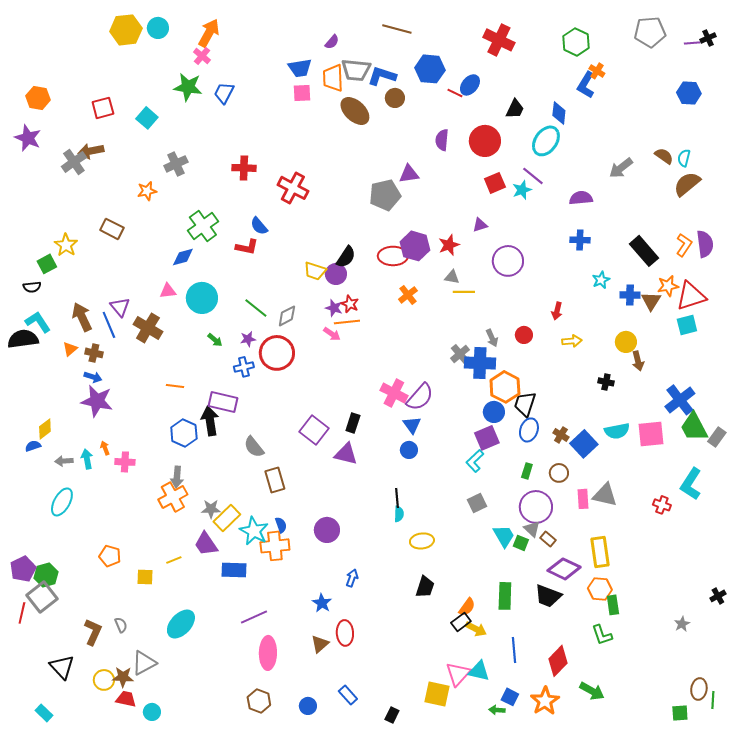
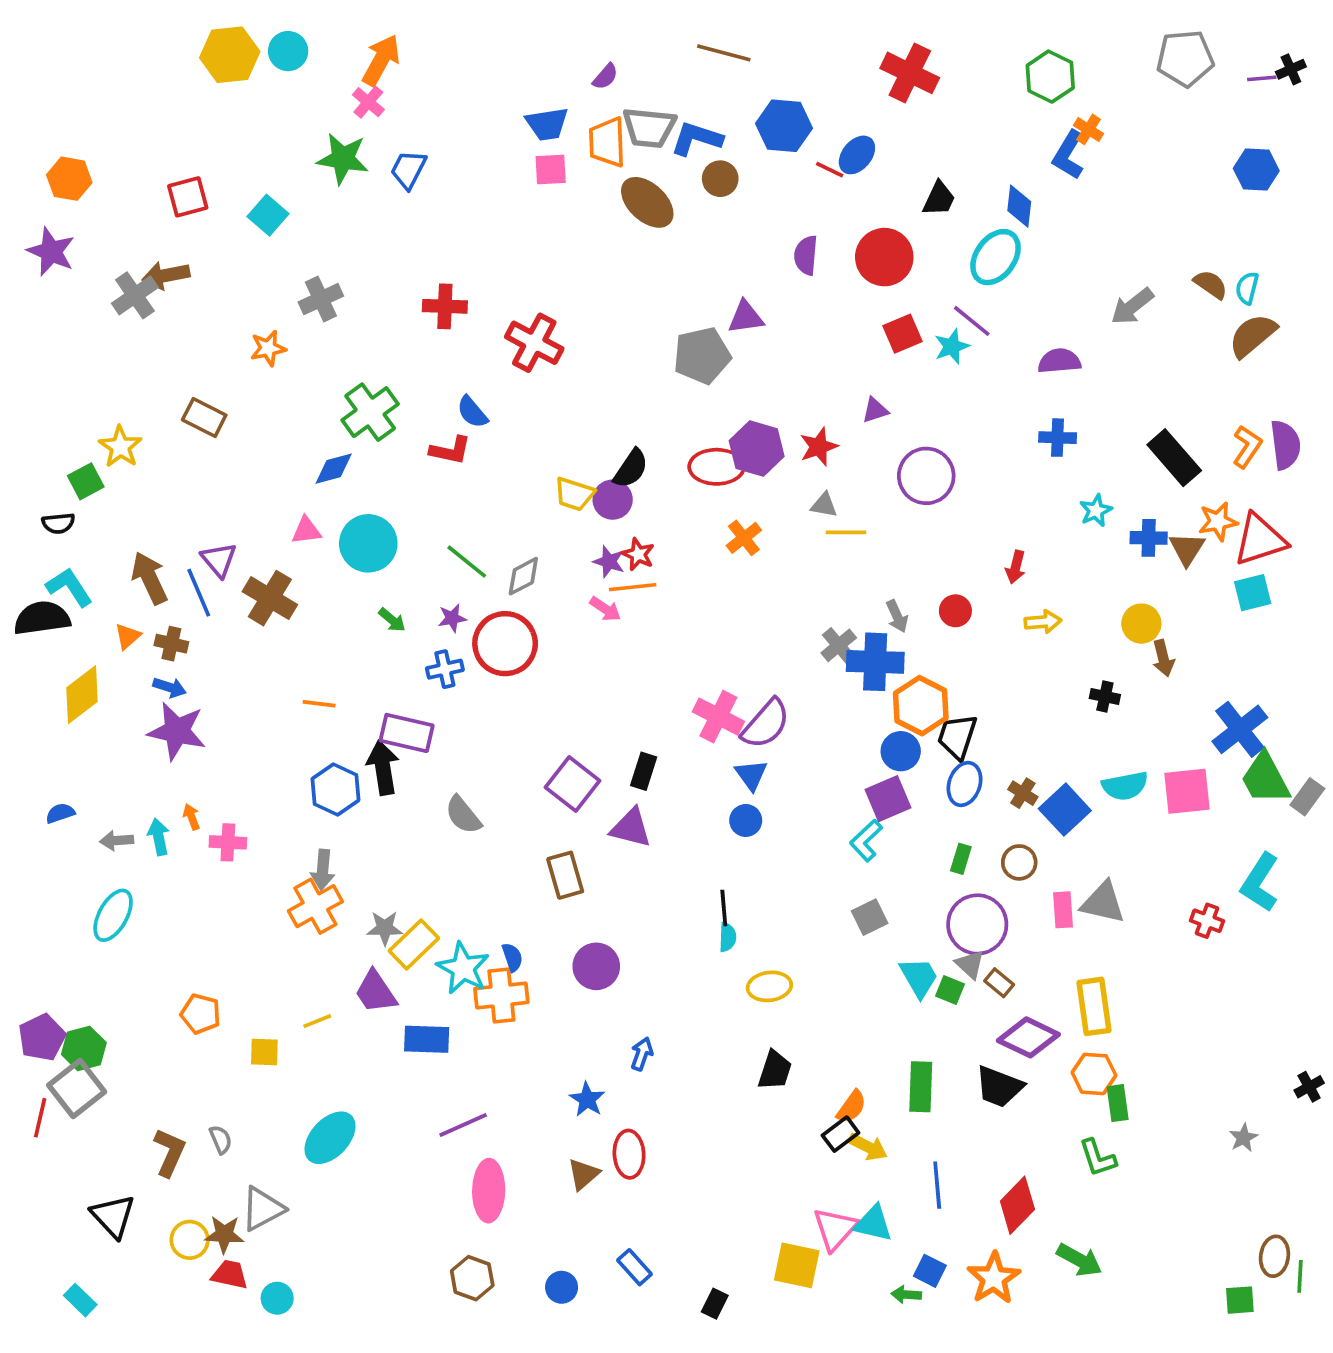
yellow diamond: (45, 429) -> (82, 695), moved, size x1.5
brown rectangle: (275, 480) -> (565, 875), moved

